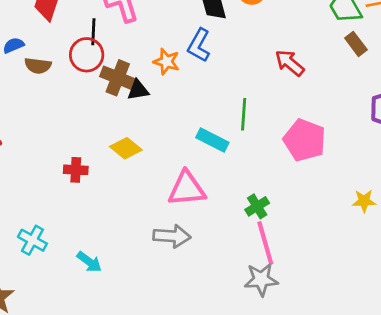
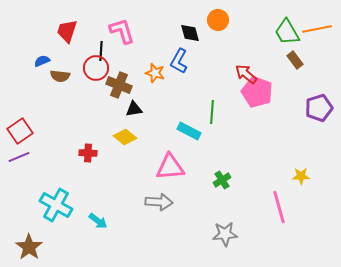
black triangle: (138, 90) -> (134, 109), moved
pink pentagon: (304, 140) -> (257, 92), moved
cyan cross: (32, 240) -> (56, 205), size x1.5
pink line: (265, 243) -> (279, 207), moved

